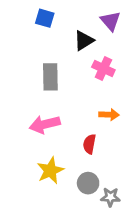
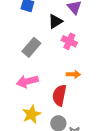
gray rectangle: (50, 77) -> (31, 47), turned 42
red semicircle: (89, 144) -> (59, 95), size x1.5

